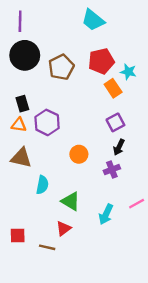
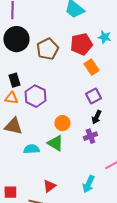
cyan star: (128, 72) -> (104, 37), moved
cyan semicircle: (42, 185) -> (31, 149), turned -105
green triangle: (71, 201) -> (55, 143), moved
cyan arrow: (106, 214) -> (88, 184), moved

